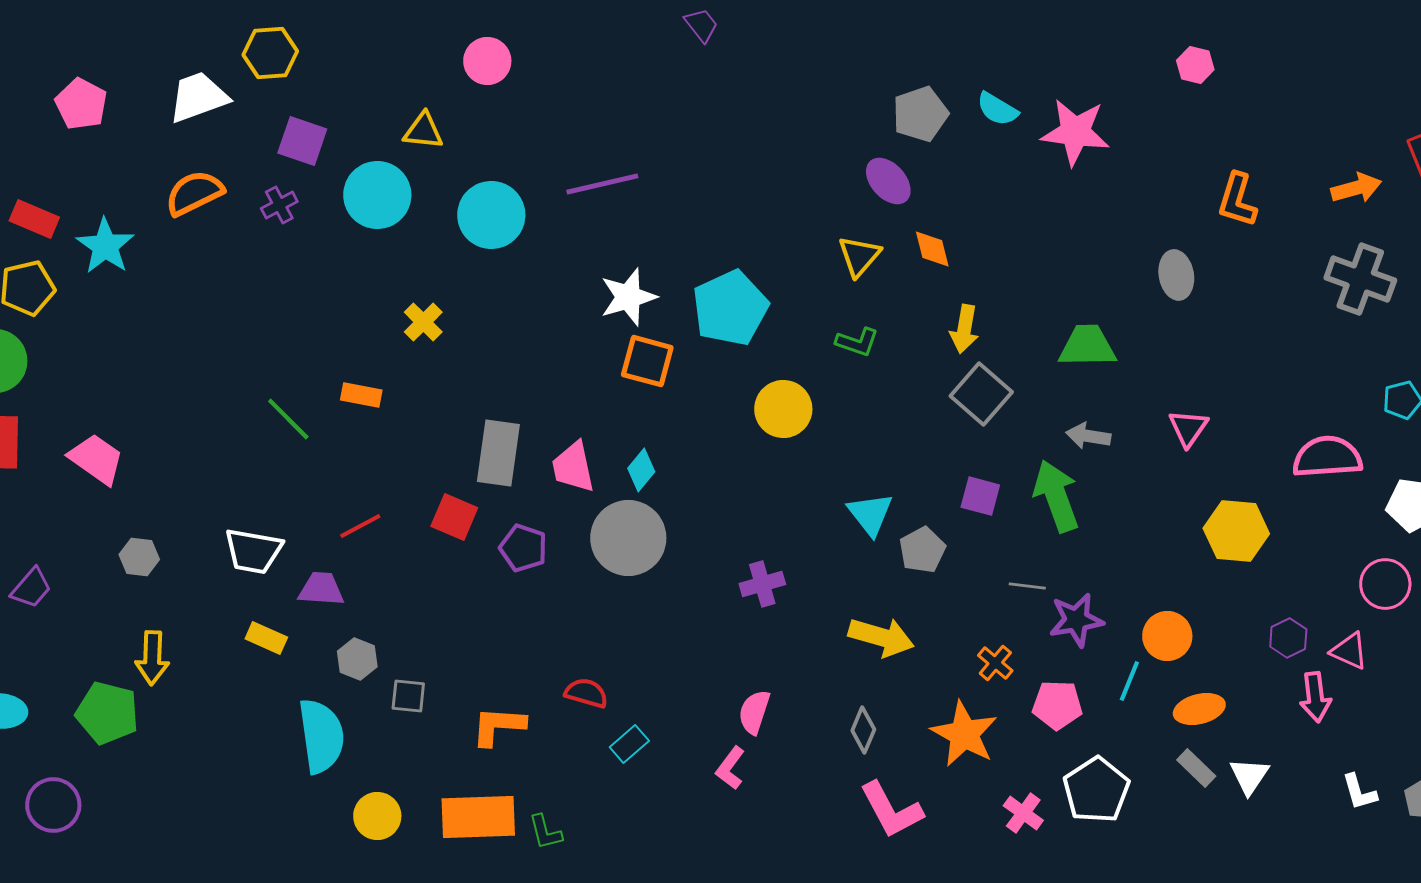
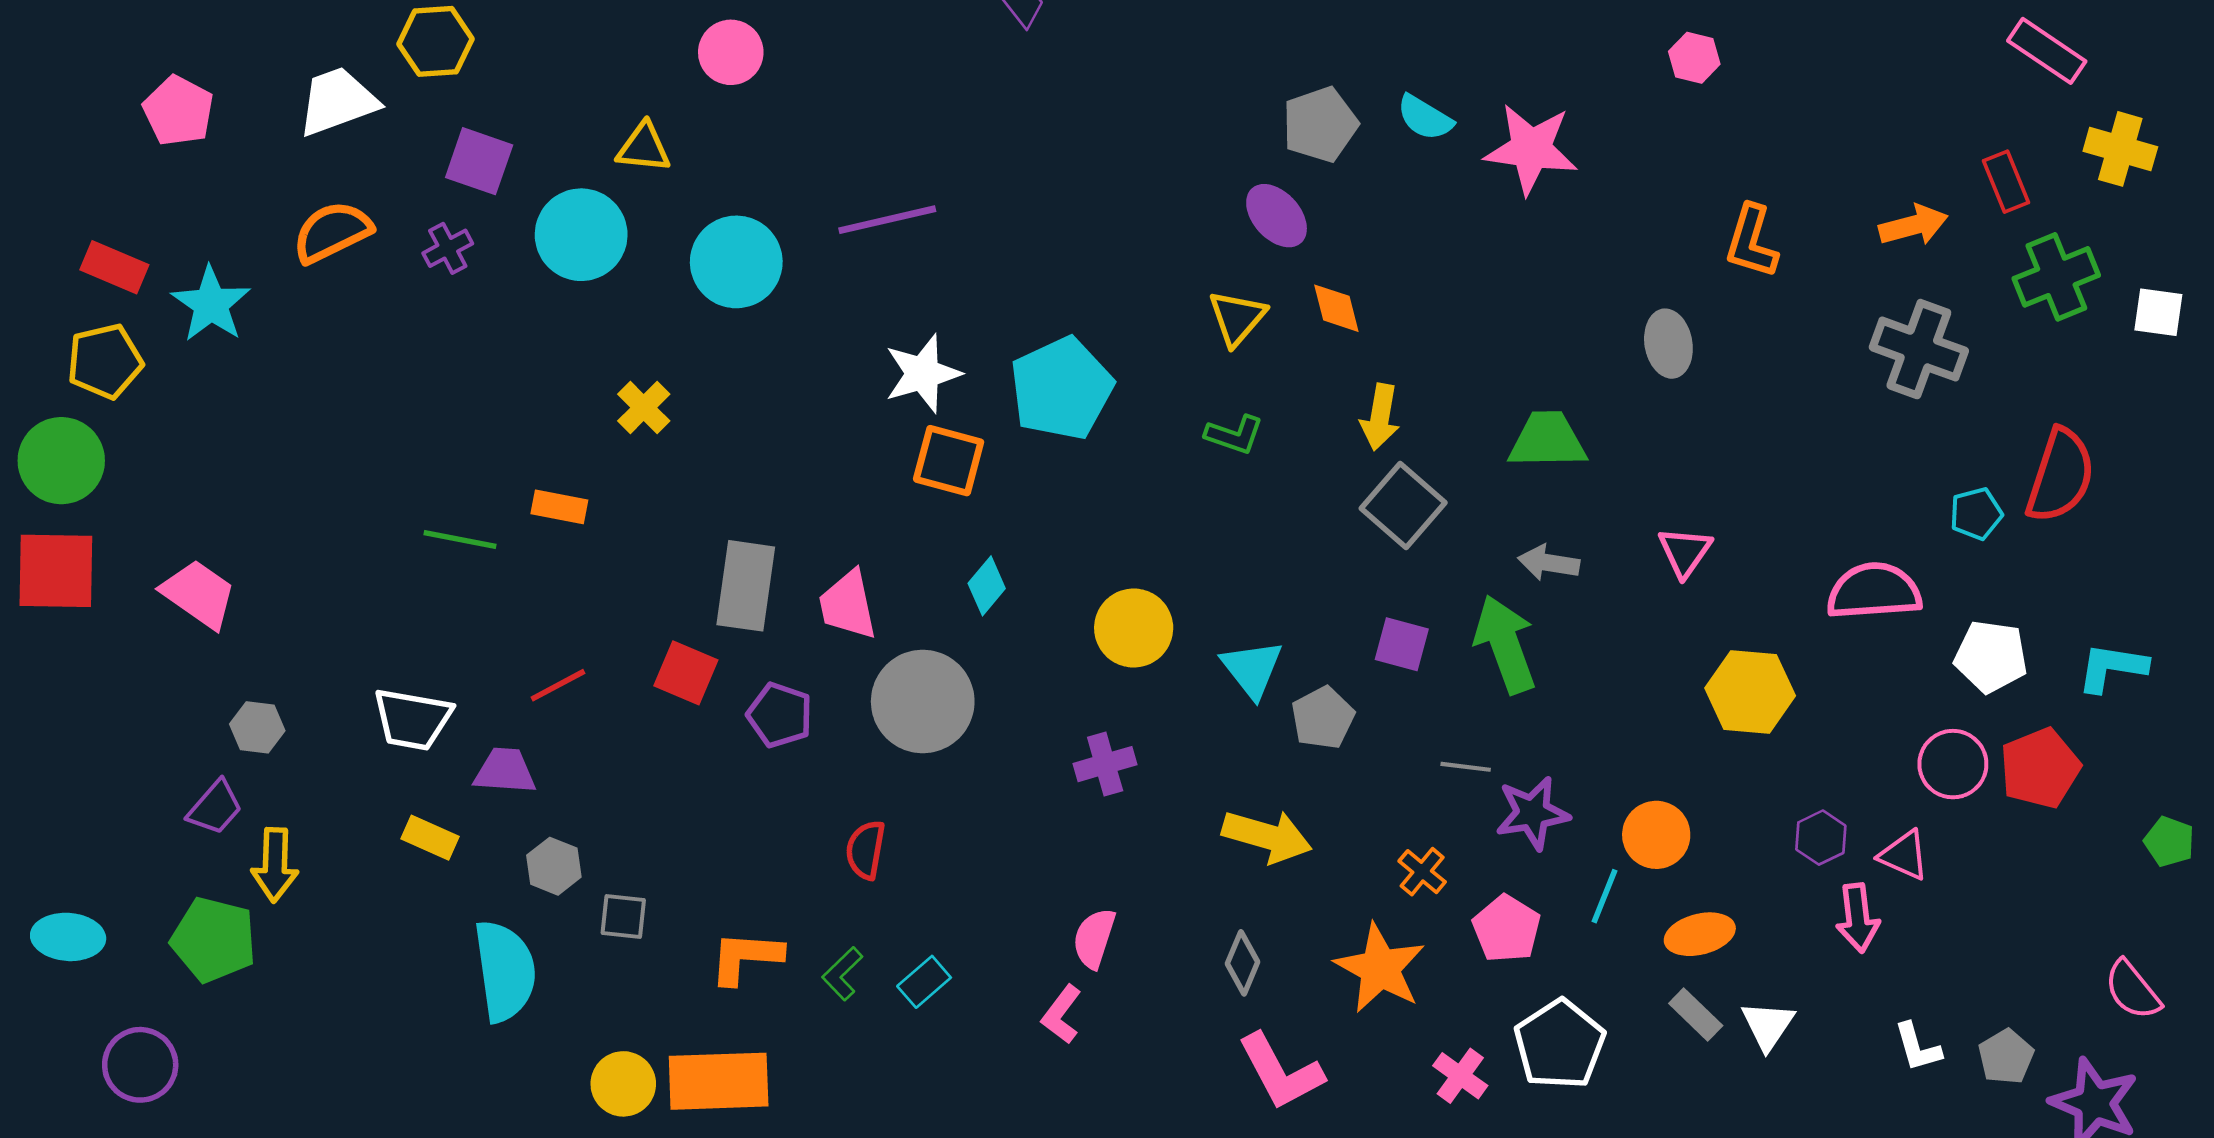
yellow circle: (783, 409) -> (1134, 628), moved
green line: (288, 419) -> (460, 540), turned -34
cyan diamond: (641, 470) -> (987, 586), moved
purple trapezoid: (31, 588) -> (215, 808), moved
red semicircle: (586, 693) -> (866, 850), moved, turned -96
pink pentagon: (1057, 705) -> (1507, 929), turned 30
yellow circle: (377, 816) -> (623, 1084), moved
green L-shape: (545, 832) -> (842, 974), moved, turned 60

